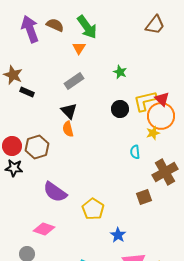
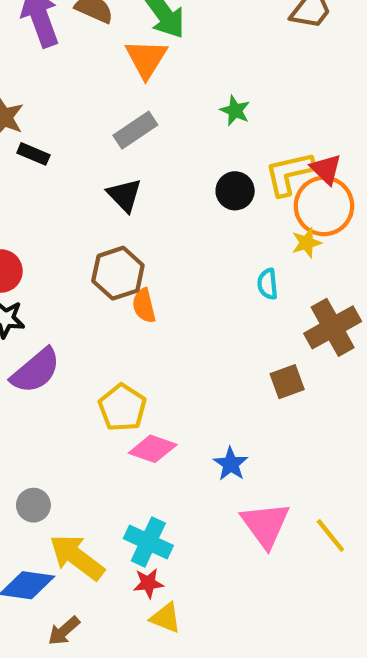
orange triangle: (79, 48) -> (146, 59), size x1.5
orange semicircle: (68, 129) -> (144, 306), moved
brown hexagon: (37, 147) -> (118, 273), moved
purple semicircle: (55, 192) -> (36, 371), moved, turned -75
yellow pentagon: (93, 209) -> (122, 408), moved
pink diamond: (44, 229) -> (153, 449), moved

